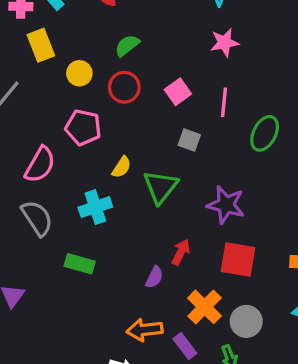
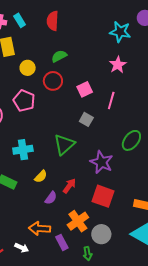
pink star: (224, 43) -> (118, 65), turned -30
green ellipse: (265, 133) -> (131, 140), moved
yellow semicircle: (122, 167) -> (41, 176), moved

